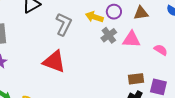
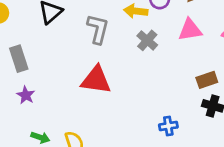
gray cross: (109, 35) -> (147, 40), moved

